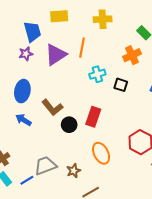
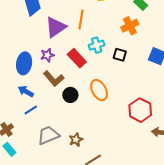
purple star: (26, 54) -> (47, 55), moved
red rectangle: (93, 117) -> (77, 58), moved, turned -60
orange ellipse: (101, 153) -> (99, 90), moved
blue line: (27, 180) -> (31, 110), moved

